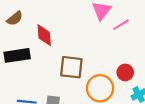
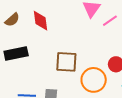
red diamond: (44, 35) -> (40, 21), moved

